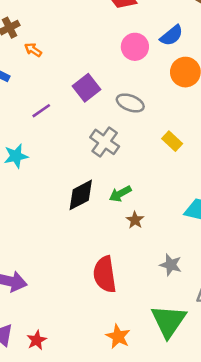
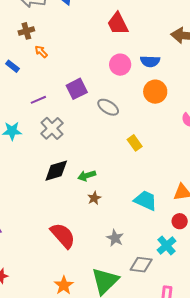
blue semicircle: (172, 35) -> (150, 61), turned 30
gray cross: (105, 142) -> (52, 128), moved
red semicircle: (105, 274) -> (63, 236), turned 136

